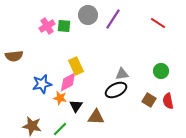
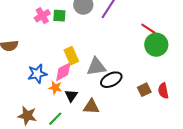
red line: (158, 23) -> (148, 29), moved
green circle: (161, 71) -> (156, 45), moved, size x1.5
gray triangle: (122, 74) -> (96, 67), moved, size x1.5
brown square: (149, 100) -> (144, 90), turned 32

